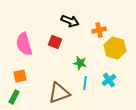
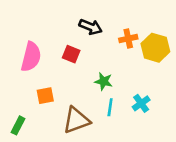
pink semicircle: (24, 44) -> (31, 57), turned -150
yellow hexagon: (115, 48) -> (155, 48), moved
orange square: (20, 76) -> (45, 96), moved

